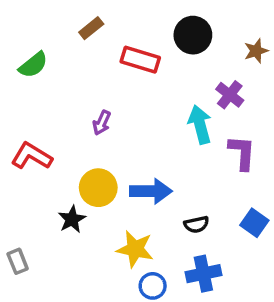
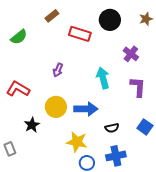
brown star: (256, 51) -> (146, 19), moved
cyan arrow: (200, 125) -> (103, 78), moved
black star: (72, 219) -> (32, 125), moved

